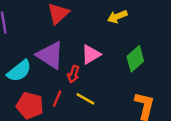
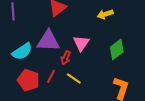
purple triangle: (50, 55) -> (48, 41), turned -35
pink triangle: (91, 55) -> (81, 43), turned -30

